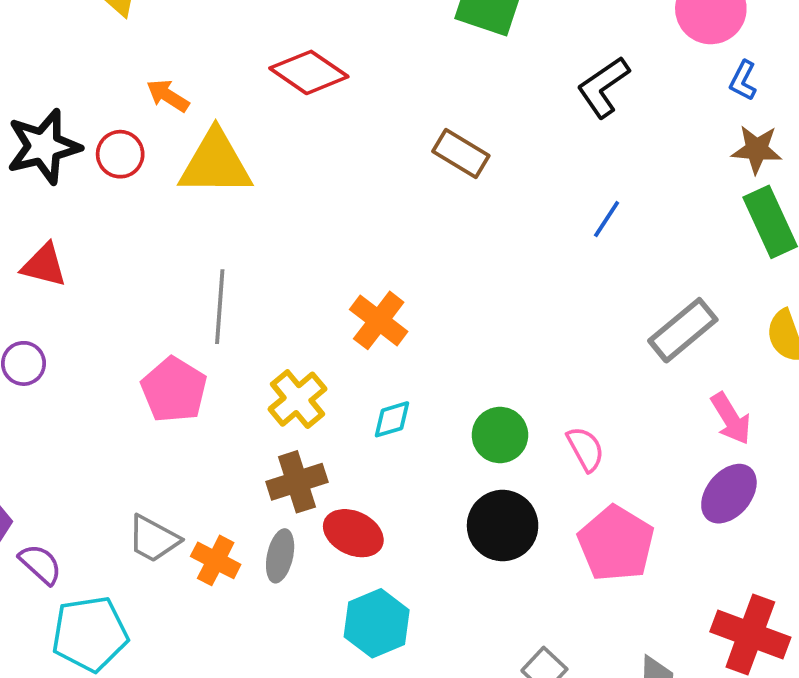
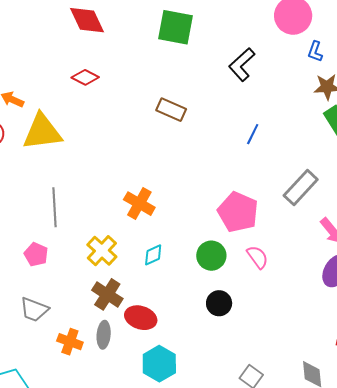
red diamond: (309, 72) -> (85, 77), size x0.7
pink pentagon: (174, 390) -> (36, 254), size x0.7
brown cross: (297, 482) -> (107, 294), turned -32
black circle: (503, 526) -> (219, 303), size x0.7
gray trapezoid: (153, 539) -> (34, 310), moved
pink pentagon: (616, 543) -> (238, 212), moved

